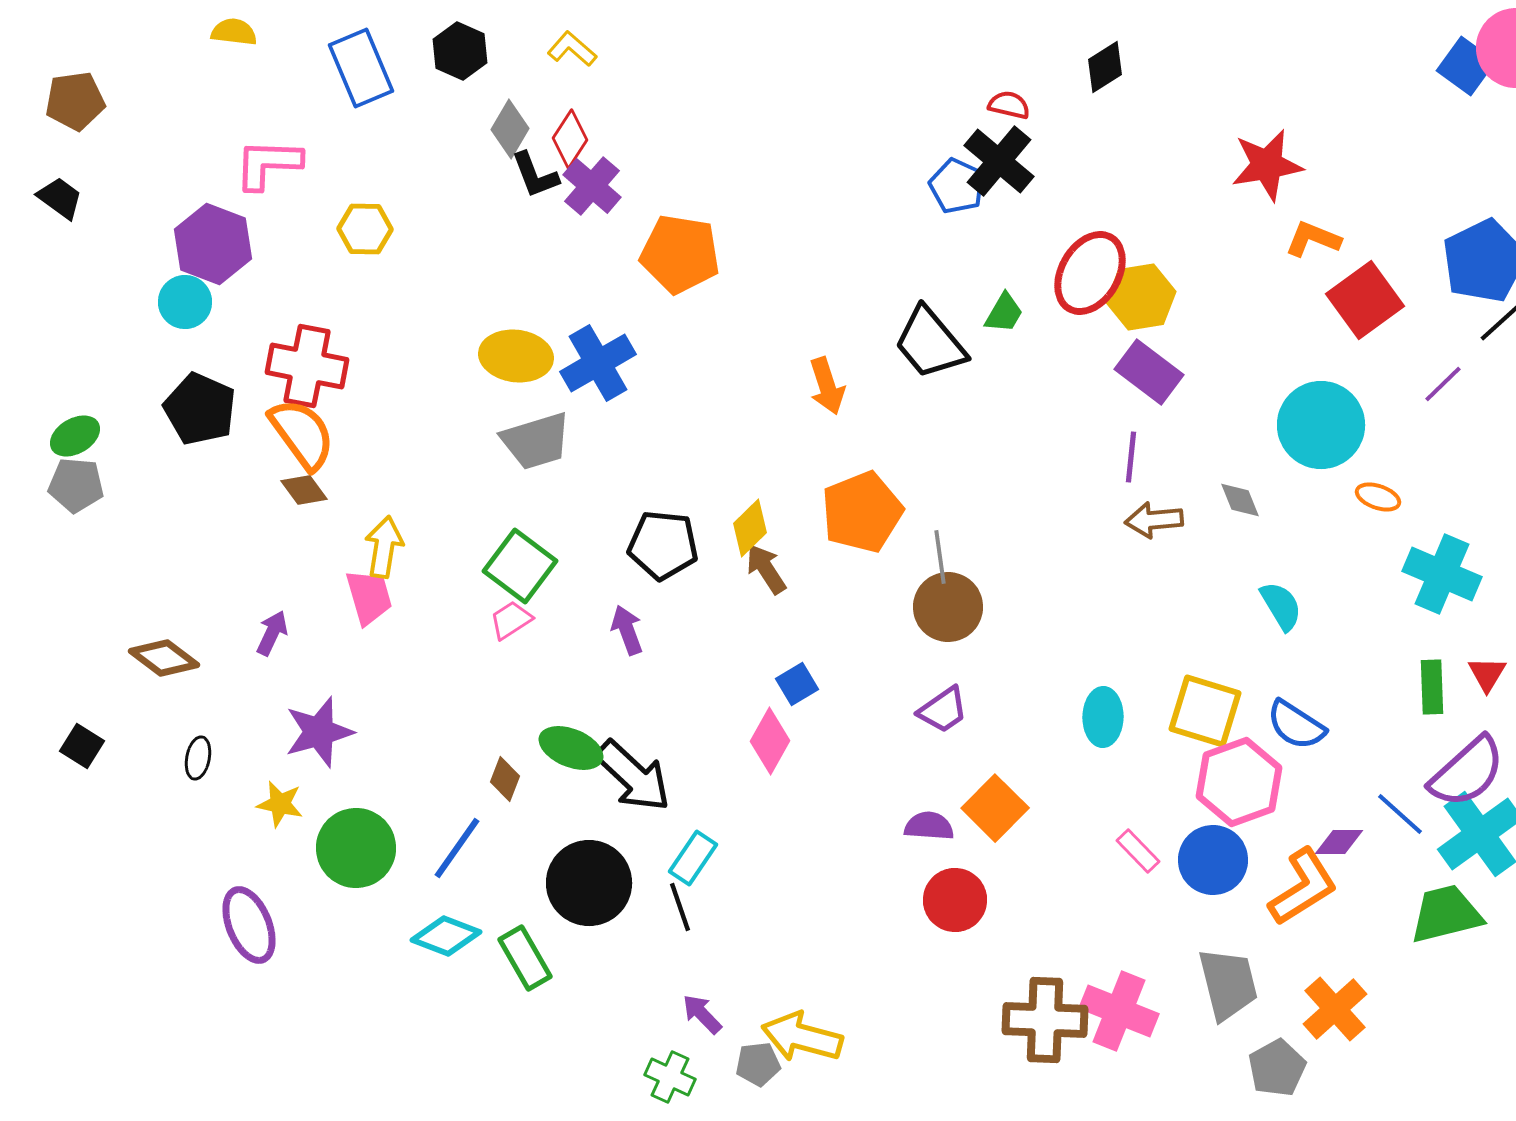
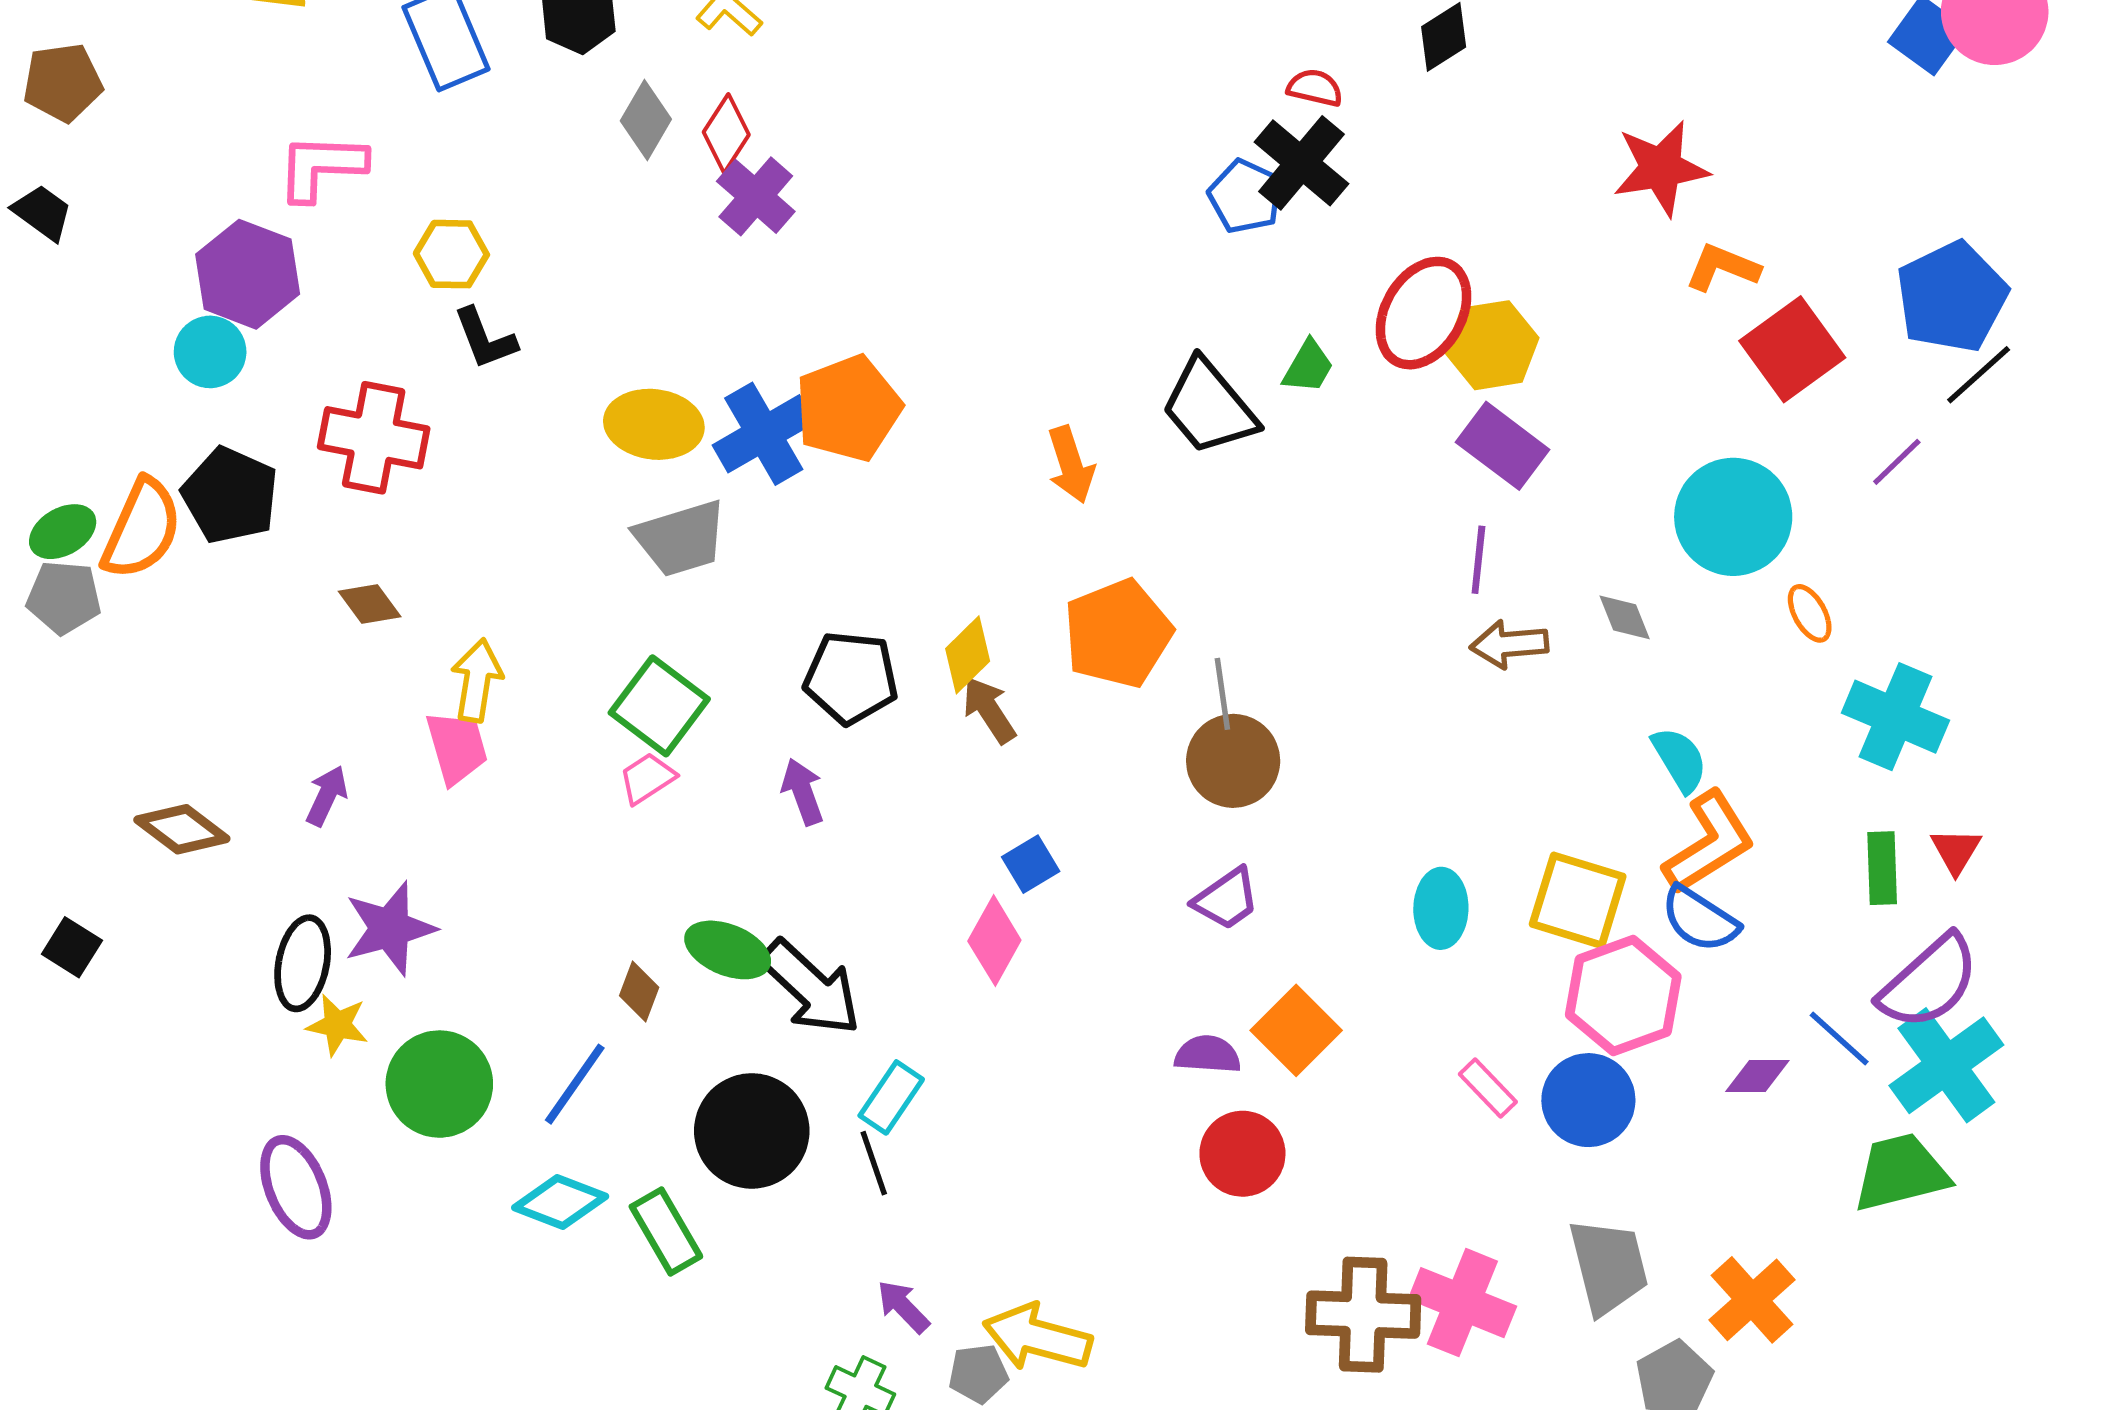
black L-shape: (535, 175) -> (485, 339), moved
orange pentagon: (680, 254) -> (848, 408), moved, turned -30
orange semicircle: (302, 434) -> (142, 529), moved, turned 60
orange ellipse: (1378, 497) -> (1810, 613), turned 42
black ellipse: (198, 758) -> (303, 963), moved, size x1.6
orange L-shape: (1303, 887) -> (1709, 843), moved

